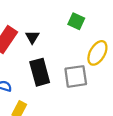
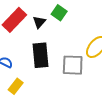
green square: (76, 21) -> (59, 13), moved

